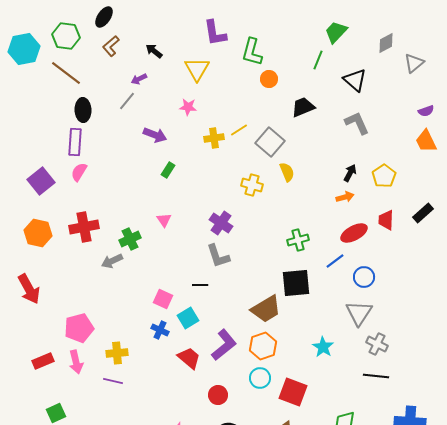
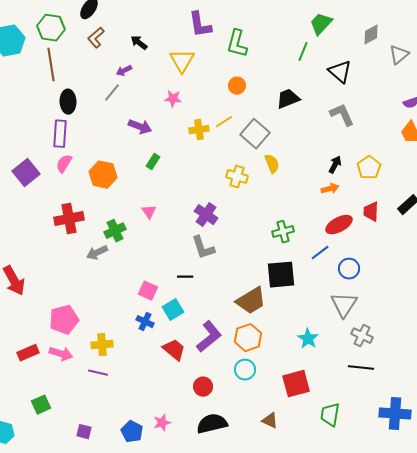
brown line: (66, 73) -> (51, 65), turned 44
orange circle: (269, 79) -> (237, 86), moved
orange hexagon: (38, 233) -> (103, 175), moved
pink arrow: (76, 362) -> (61, 354), turned -60
red square: (293, 392) -> (296, 384), moved, turned -36

